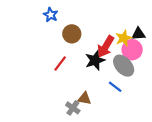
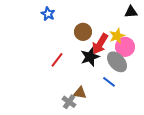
brown circle: (72, 34) -> (83, 32), moved
black triangle: (138, 34) -> (131, 12), moved

